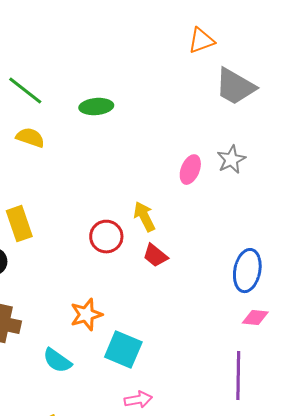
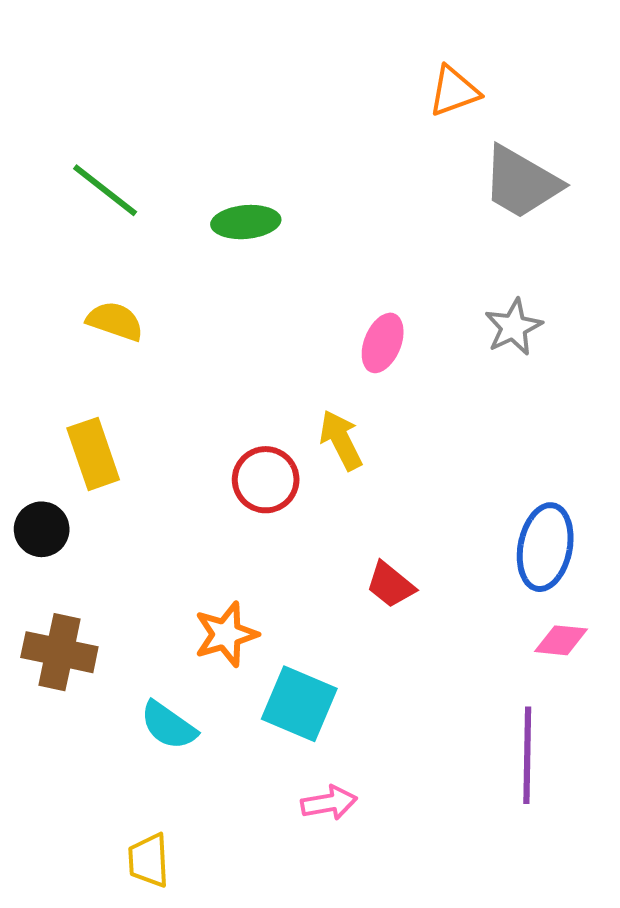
yellow semicircle: (30, 138) -> (115, 321), moved
pink ellipse: (190, 170) -> (383, 343), moved
red trapezoid: (155, 256) -> (391, 585), moved

